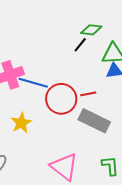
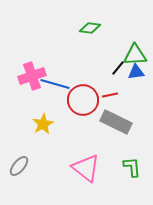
green diamond: (91, 30) -> (90, 28), moved
black line: (80, 45) -> (118, 68), moved

